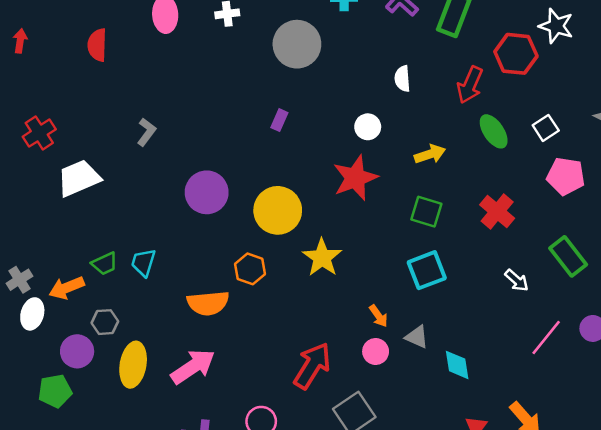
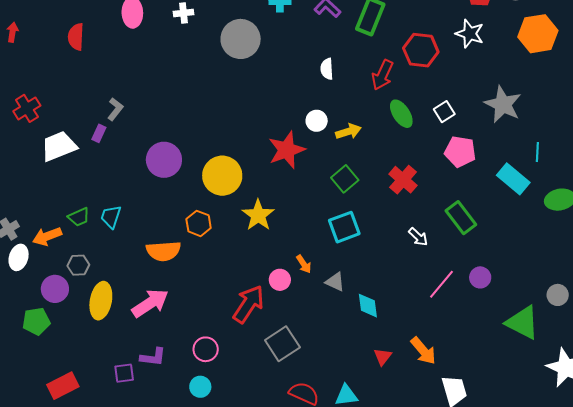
white star: (556, 26) -> (470, 34), moved
purple rectangle: (279, 120) -> (99, 133), moved
white circle: (368, 127) -> (317, 121), moved
green square: (426, 212) -> (345, 179), turned 32
pink circle: (376, 352) -> (280, 280), moved

